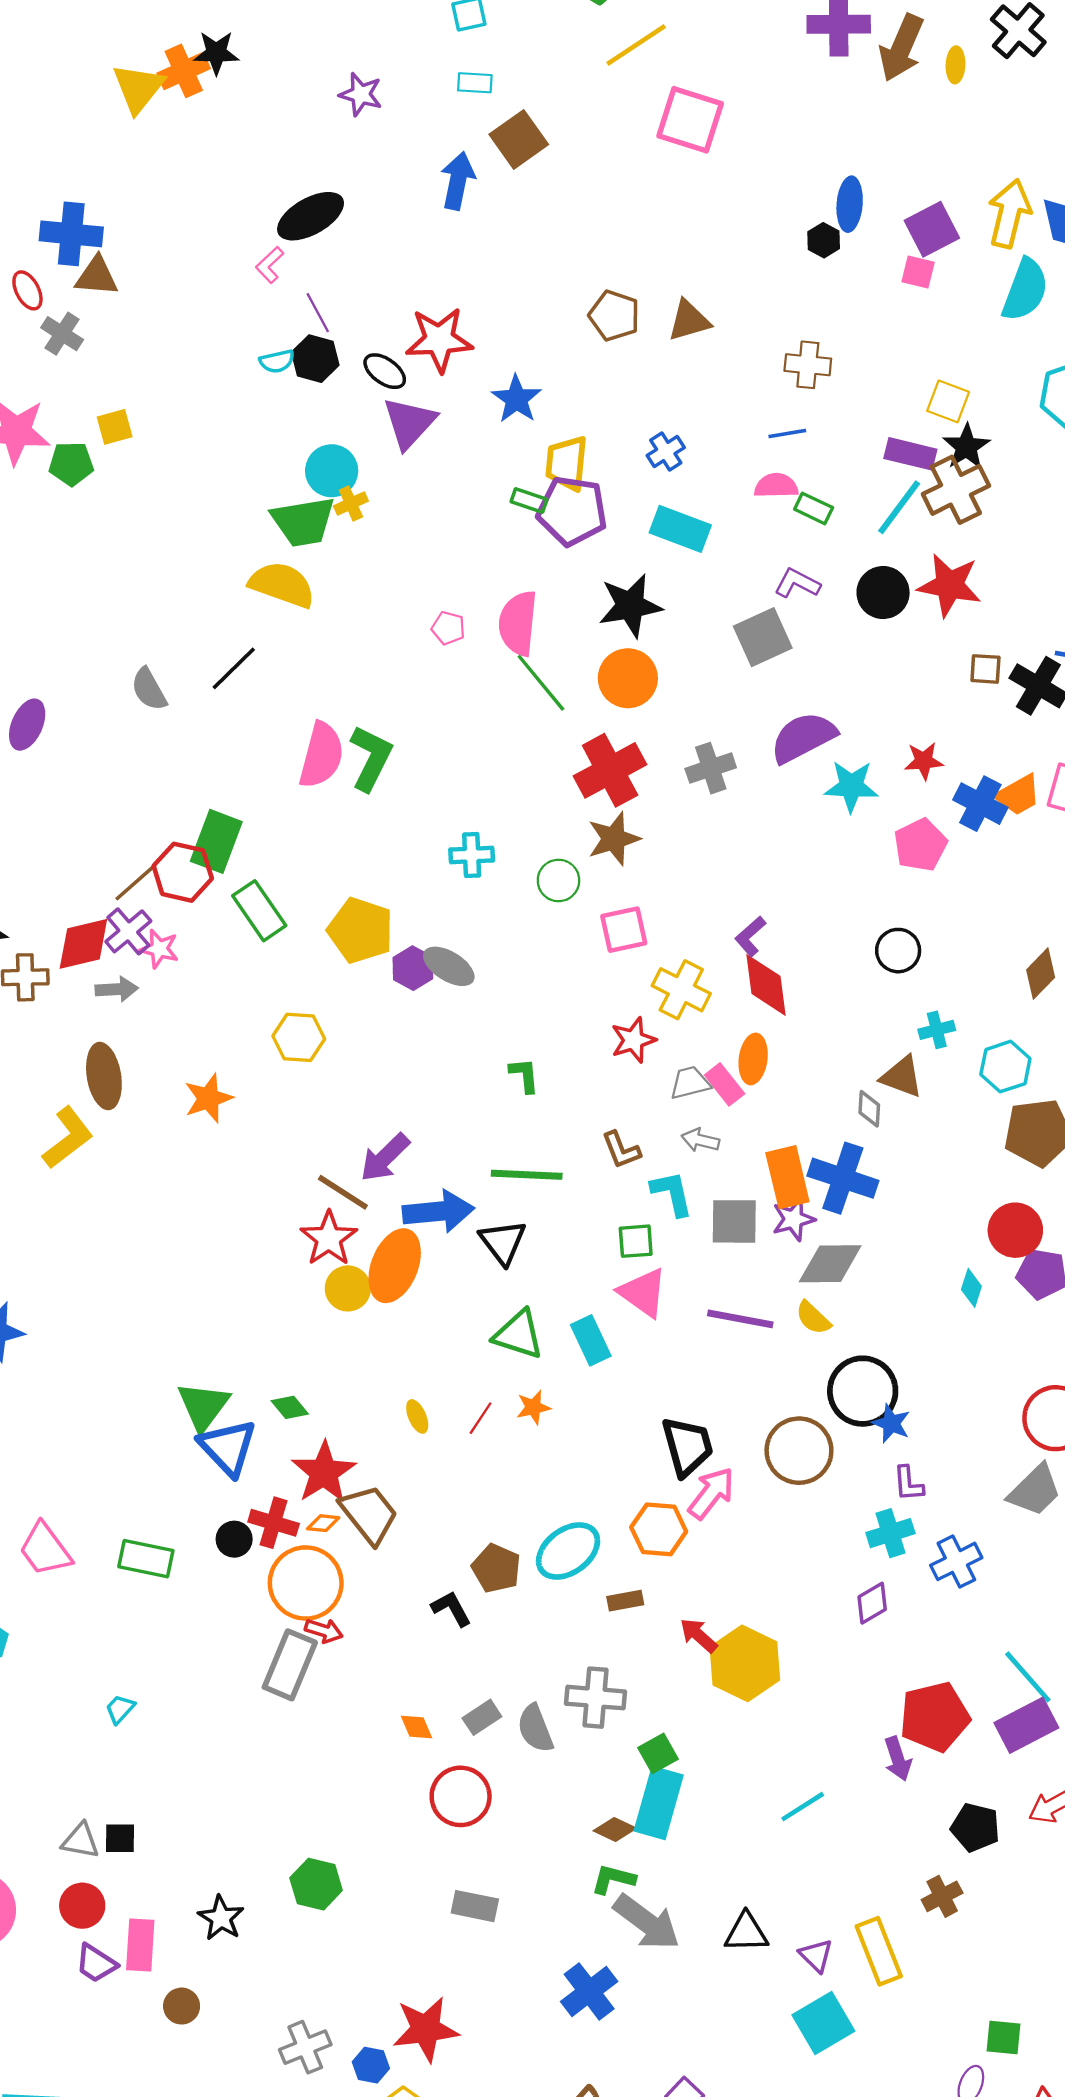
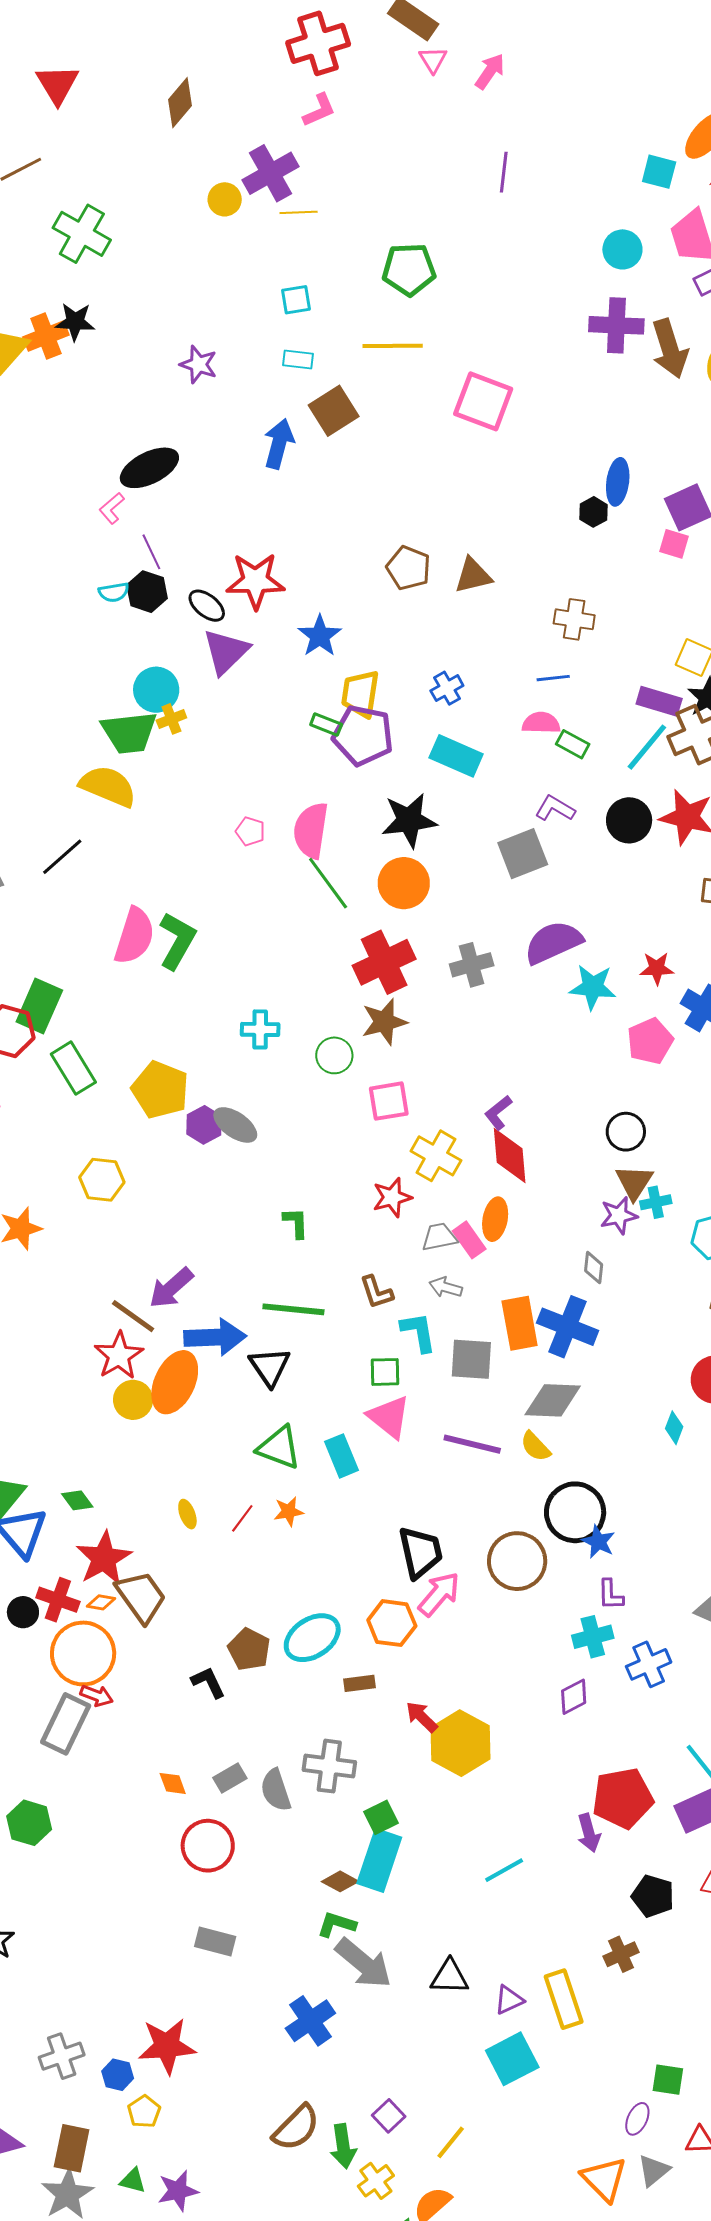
yellow line: (636, 45) -> (393, 346), moved, turned 30
brown arrow: (901, 48) -> (670, 349), turned -44
brown triangle: (902, 1077) -> (634, 1182), moved, turned 39
purple star: (793, 1219) -> (619, 1215), moved
green hexagon: (316, 1884) -> (29, 1823), moved
purple triangle: (816, 1955) -> (509, 2000), turned 48

